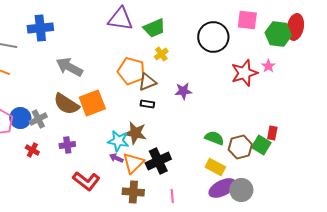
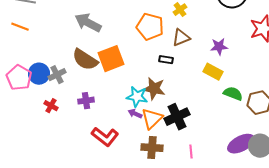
brown triangle: (147, 82) -> (181, 38), moved
purple star: (183, 91) -> (219, 47), moved
yellow rectangle: (215, 167) -> (213, 72), moved

